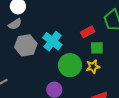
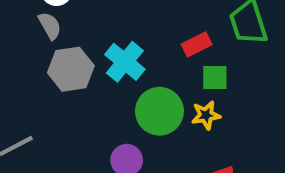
gray semicircle: (15, 24) -> (50, 26), turned -88

